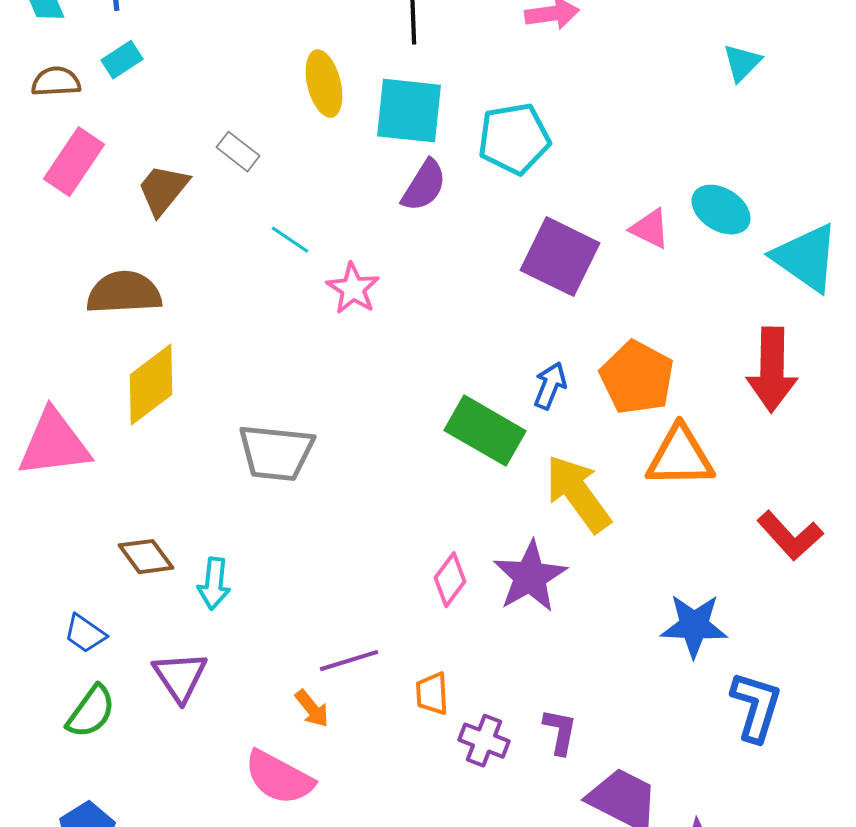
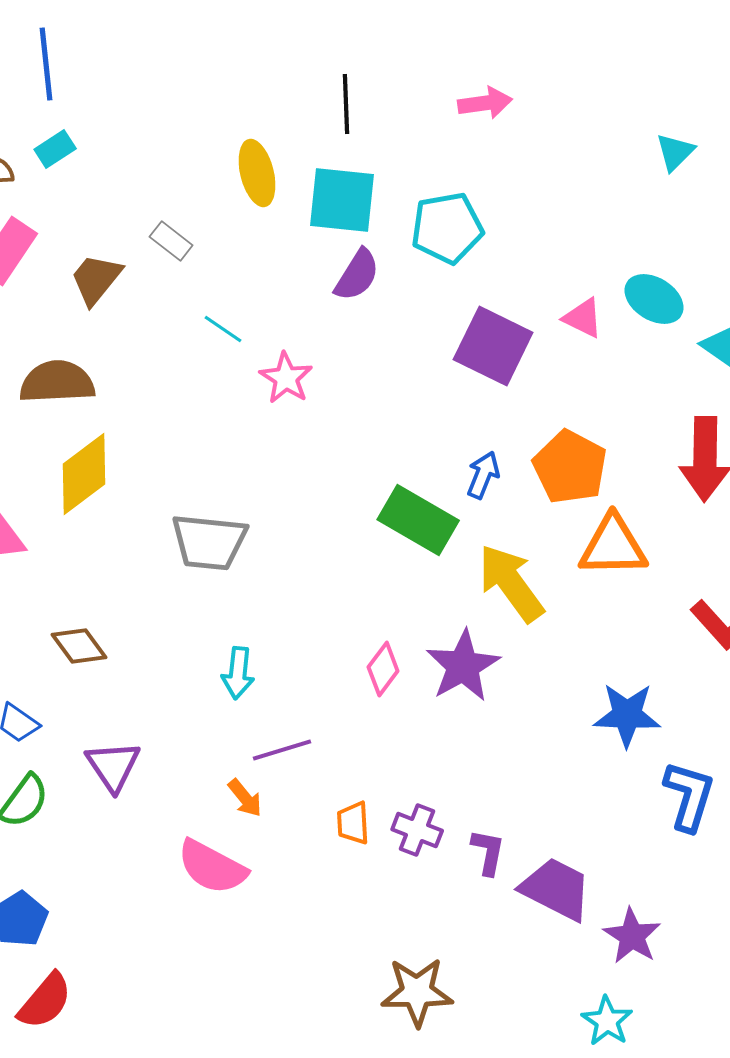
cyan arrow: (214, 584) -> (238, 673), moved
orange trapezoid: (432, 694) -> (353, 823), moved
purple L-shape: (560, 732) -> (488, 852), moved

